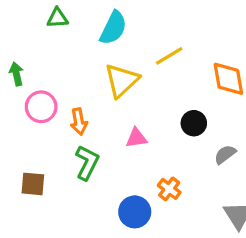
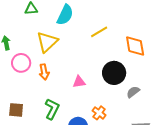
yellow triangle: (122, 80) -> (47, 42), moved
black circle: (194, 123) -> (114, 73), size x1.5
green L-shape: (87, 163) -> (52, 109), moved

